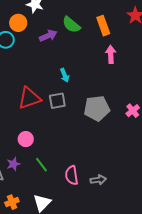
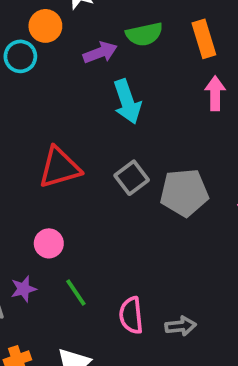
green semicircle: (71, 25) -> (144, 34), turned -54
cyan arrow: (65, 75) -> (127, 102), moved, size x1.6
gray square: (57, 101) -> (132, 178), moved, turned -30

